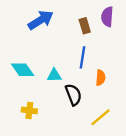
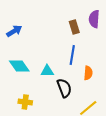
blue arrow: (41, 20) -> (14, 31), moved, size x0.7

